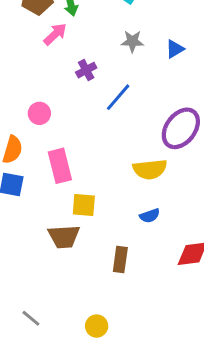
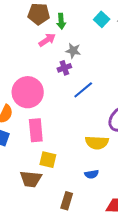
gray star: (132, 41) -> (73, 51), moved
pink circle: (39, 113) -> (28, 92), size x2.0

